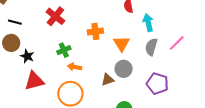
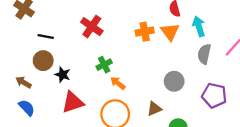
orange cross: (95, 31) -> (145, 32), moved
orange triangle: (121, 44) -> (170, 32), moved
orange arrow: (75, 67) -> (118, 83), turned 32
brown triangle: (108, 80) -> (154, 109), moved

